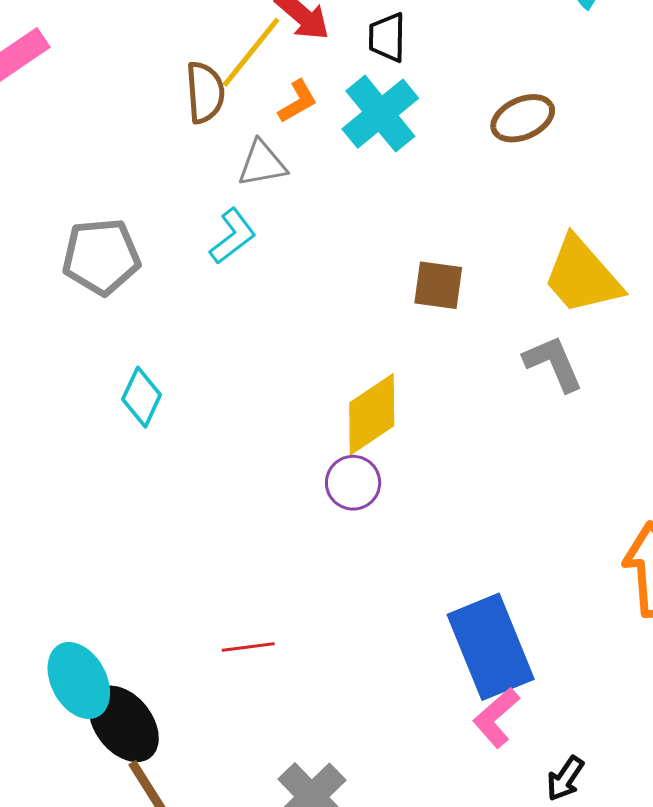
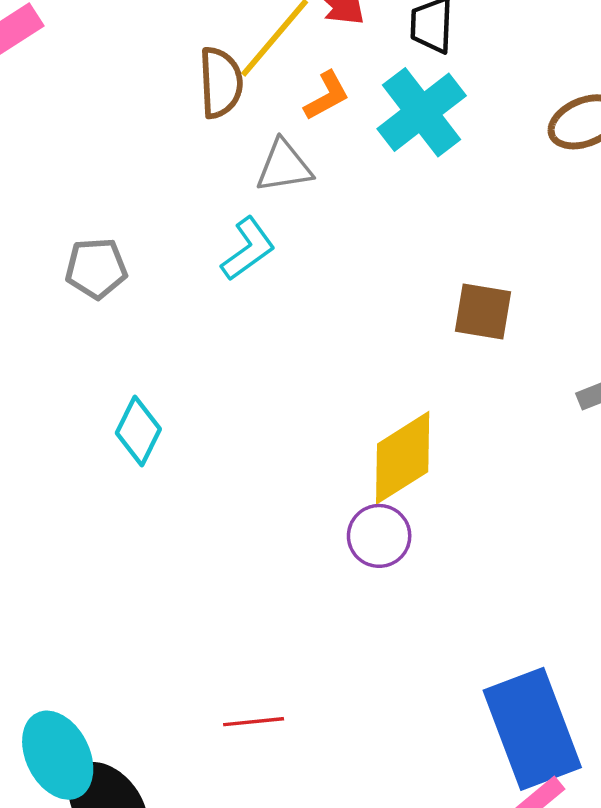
gray pentagon: (101, 257) -> (96, 268), size x0.7

